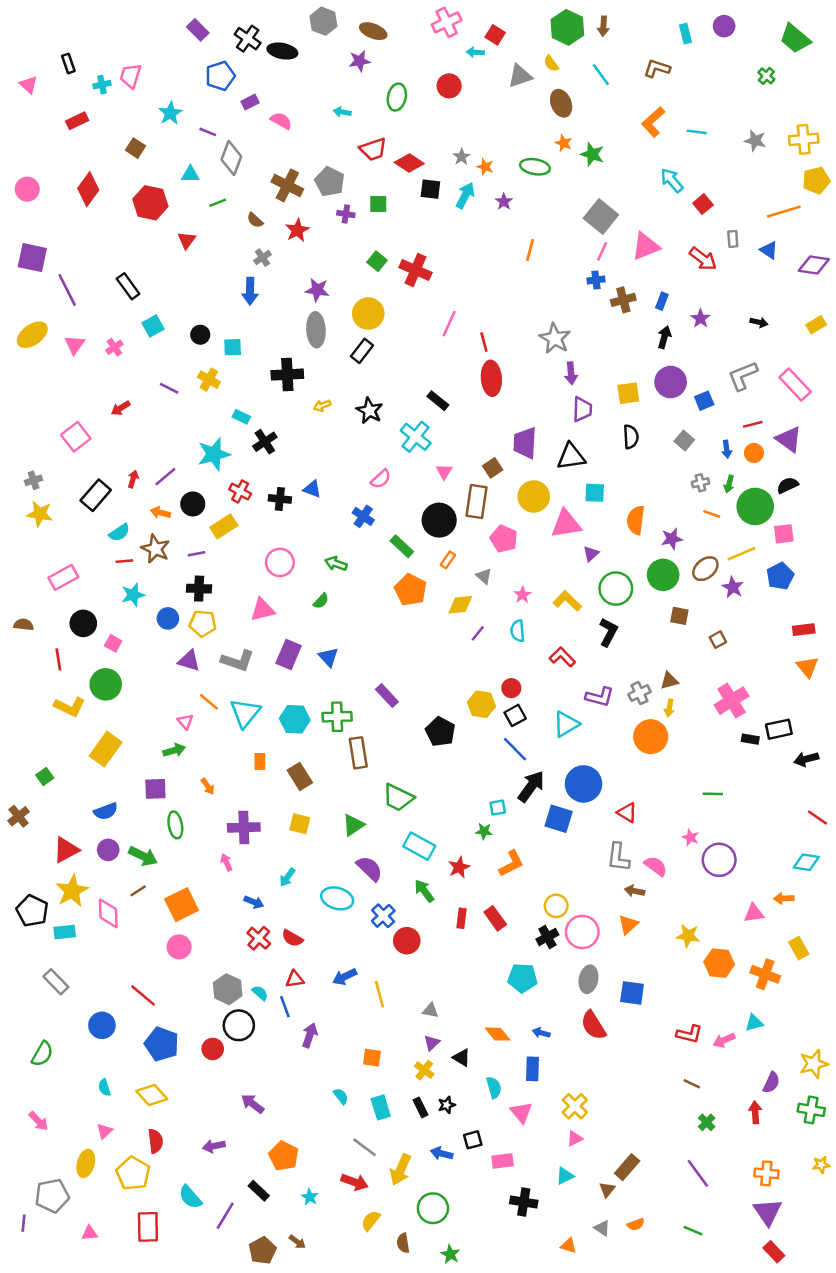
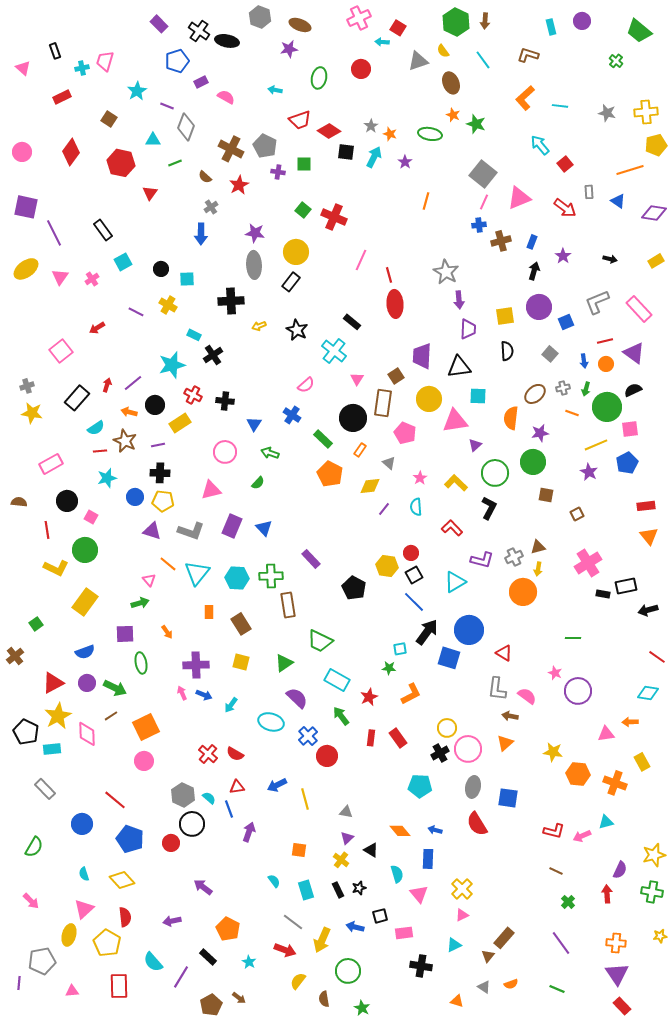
blue triangle: (312, 489) -> (254, 424), moved, turned 42
brown ellipse: (705, 569) -> (535, 394), moved
blue arrow: (254, 902) -> (204, 695), moved
pink triangle: (104, 1131) -> (84, 909), size x1.5

